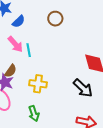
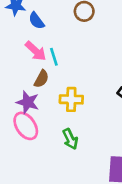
blue semicircle: (19, 21) -> (36, 21), turned 104
brown semicircle: (11, 71) -> (41, 79), moved

